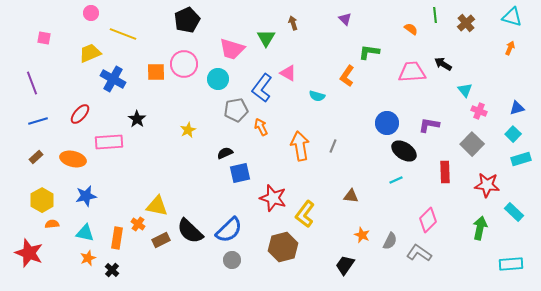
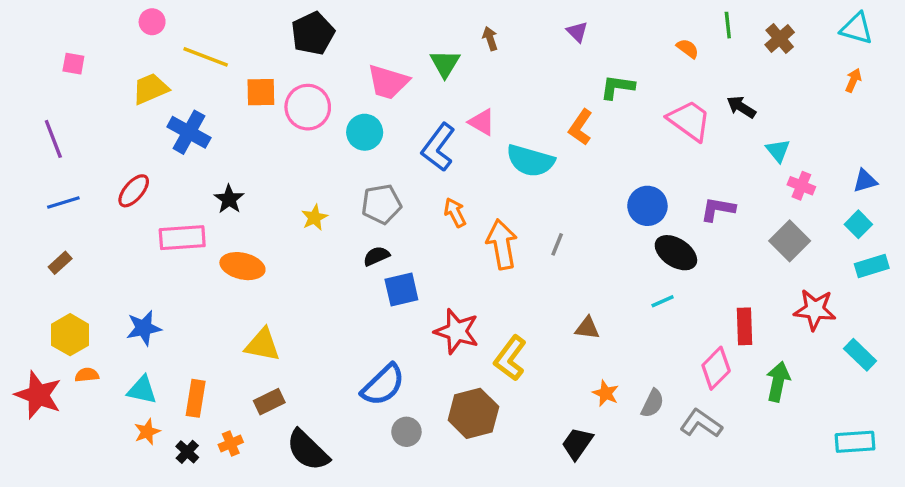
orange square: (156, 72) -> (261, 92), moved
pink trapezoid: (412, 72) -> (689, 120), turned 40
cyan semicircle: (317, 96) -> (530, 161), size x1.8
gray pentagon: (236, 110) -> (381, 204), moved
orange arrow: (261, 127) -> (455, 213), moved
orange ellipse: (73, 159) -> (242, 266), moved
red rectangle: (445, 172) -> (745, 326), moved
orange cross: (138, 224) -> (231, 443), moved, turned 32
green arrow: (480, 228) -> (778, 382), moved
black semicircle: (190, 231) -> (308, 450), moved
red star: (29, 253) -> (38, 395), moved
gray circle: (232, 260) -> (406, 432), moved

